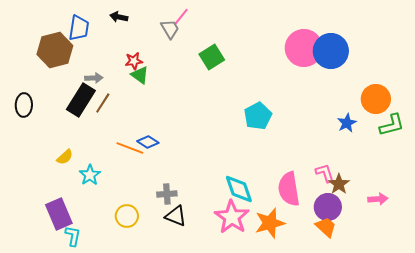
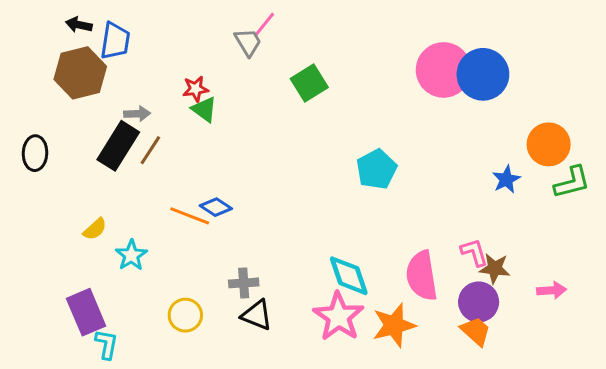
black arrow: (119, 17) -> (79, 25), moved
brown star: (339, 184) -> (495, 268), turned -30

